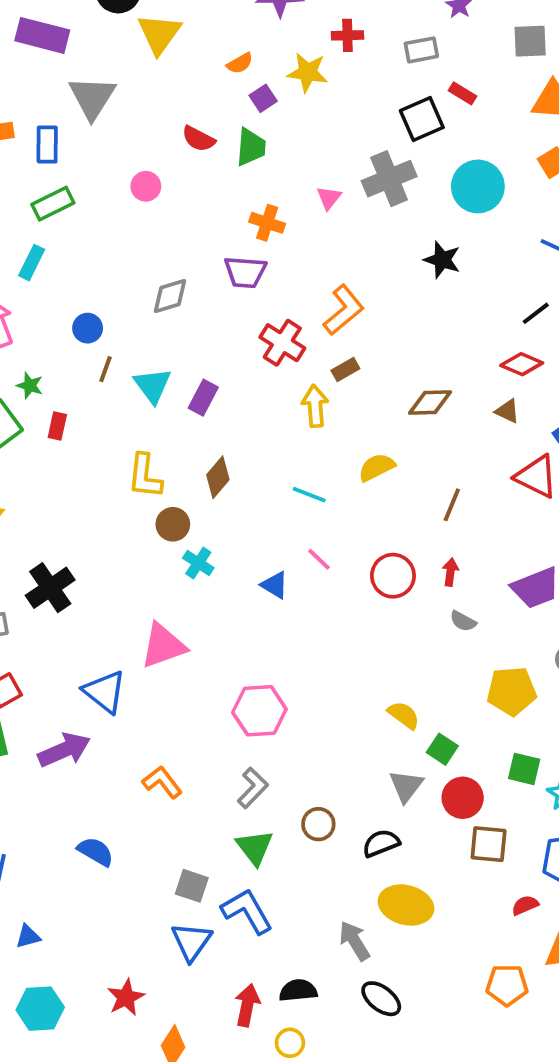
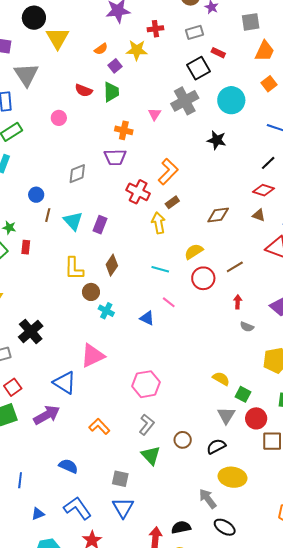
brown line: (452, 505) -> (235, 267), turned 42
red circle: (393, 576) -> (203, 278), moved
blue L-shape: (247, 911) -> (77, 508), moved

